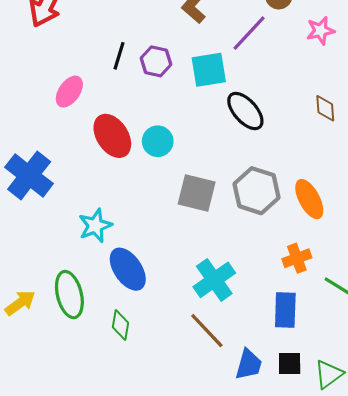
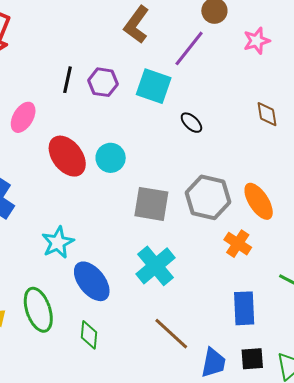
cyan square: (209, 70) -> (154, 86), turned 33
black ellipse: (245, 111) -> (191, 123), size x0.6
orange cross: (297, 258) -> (238, 244), moved, turned -32
cyan cross: (214, 280) -> (155, 266), moved

